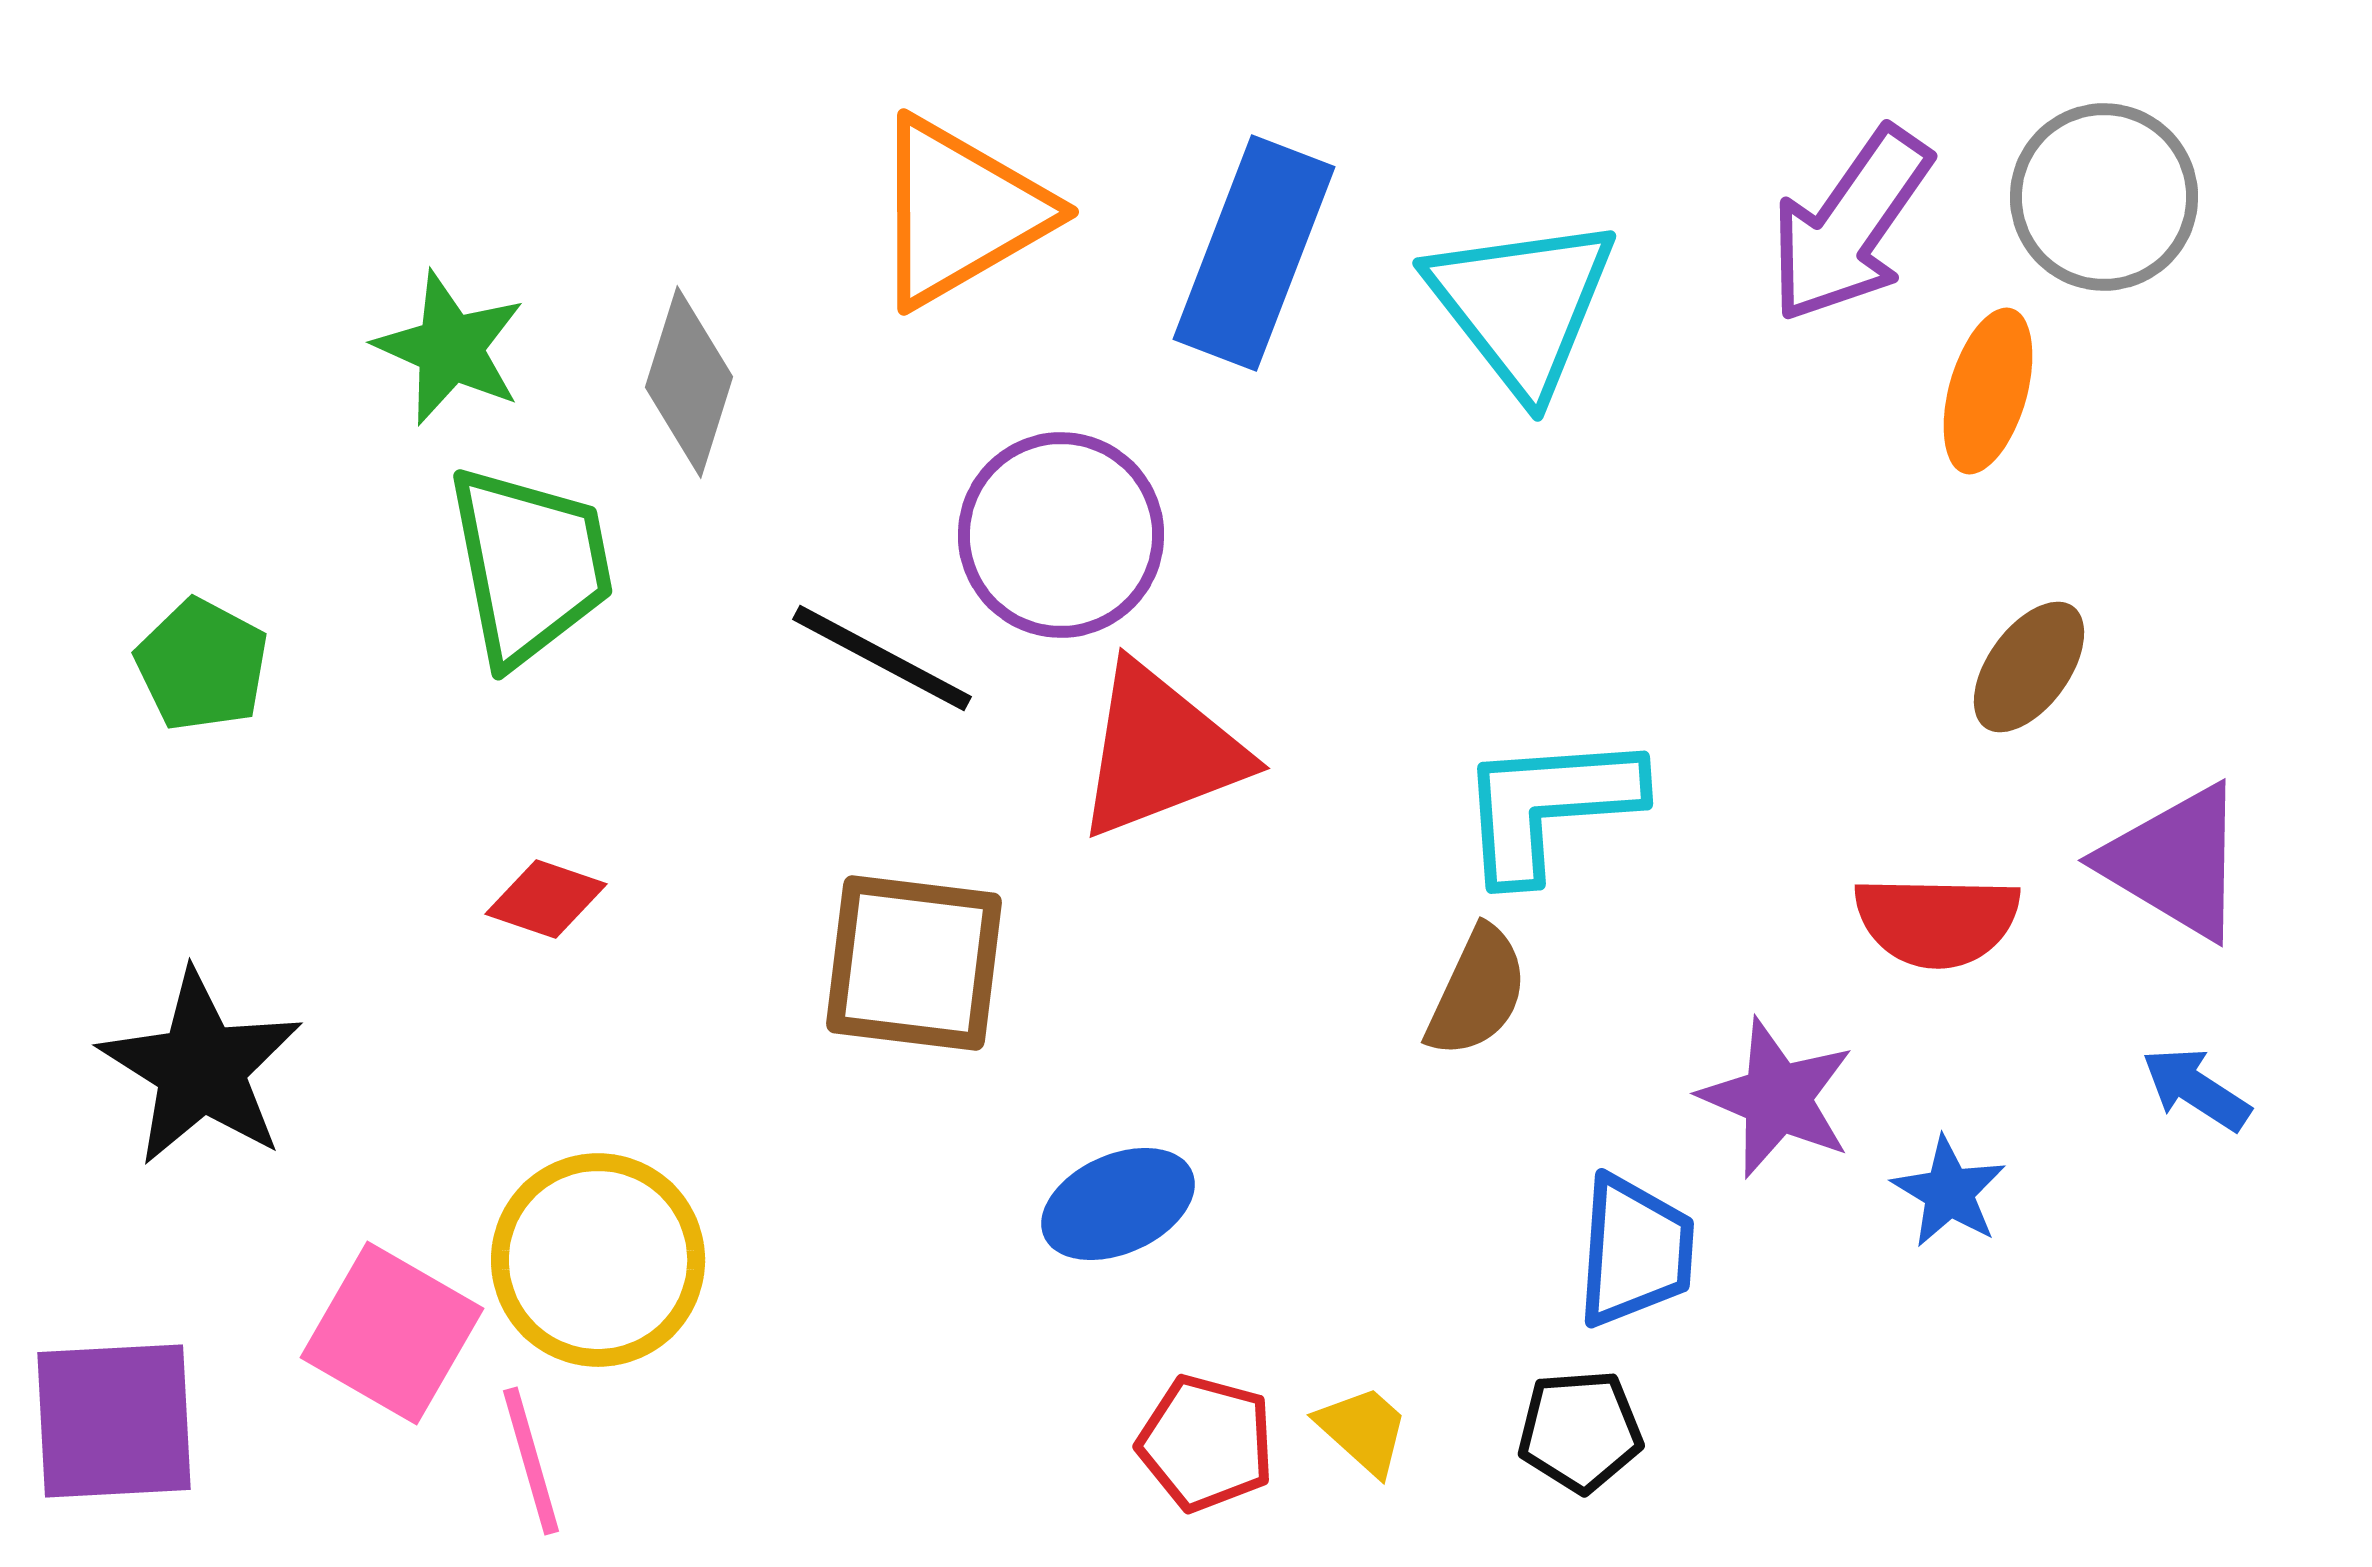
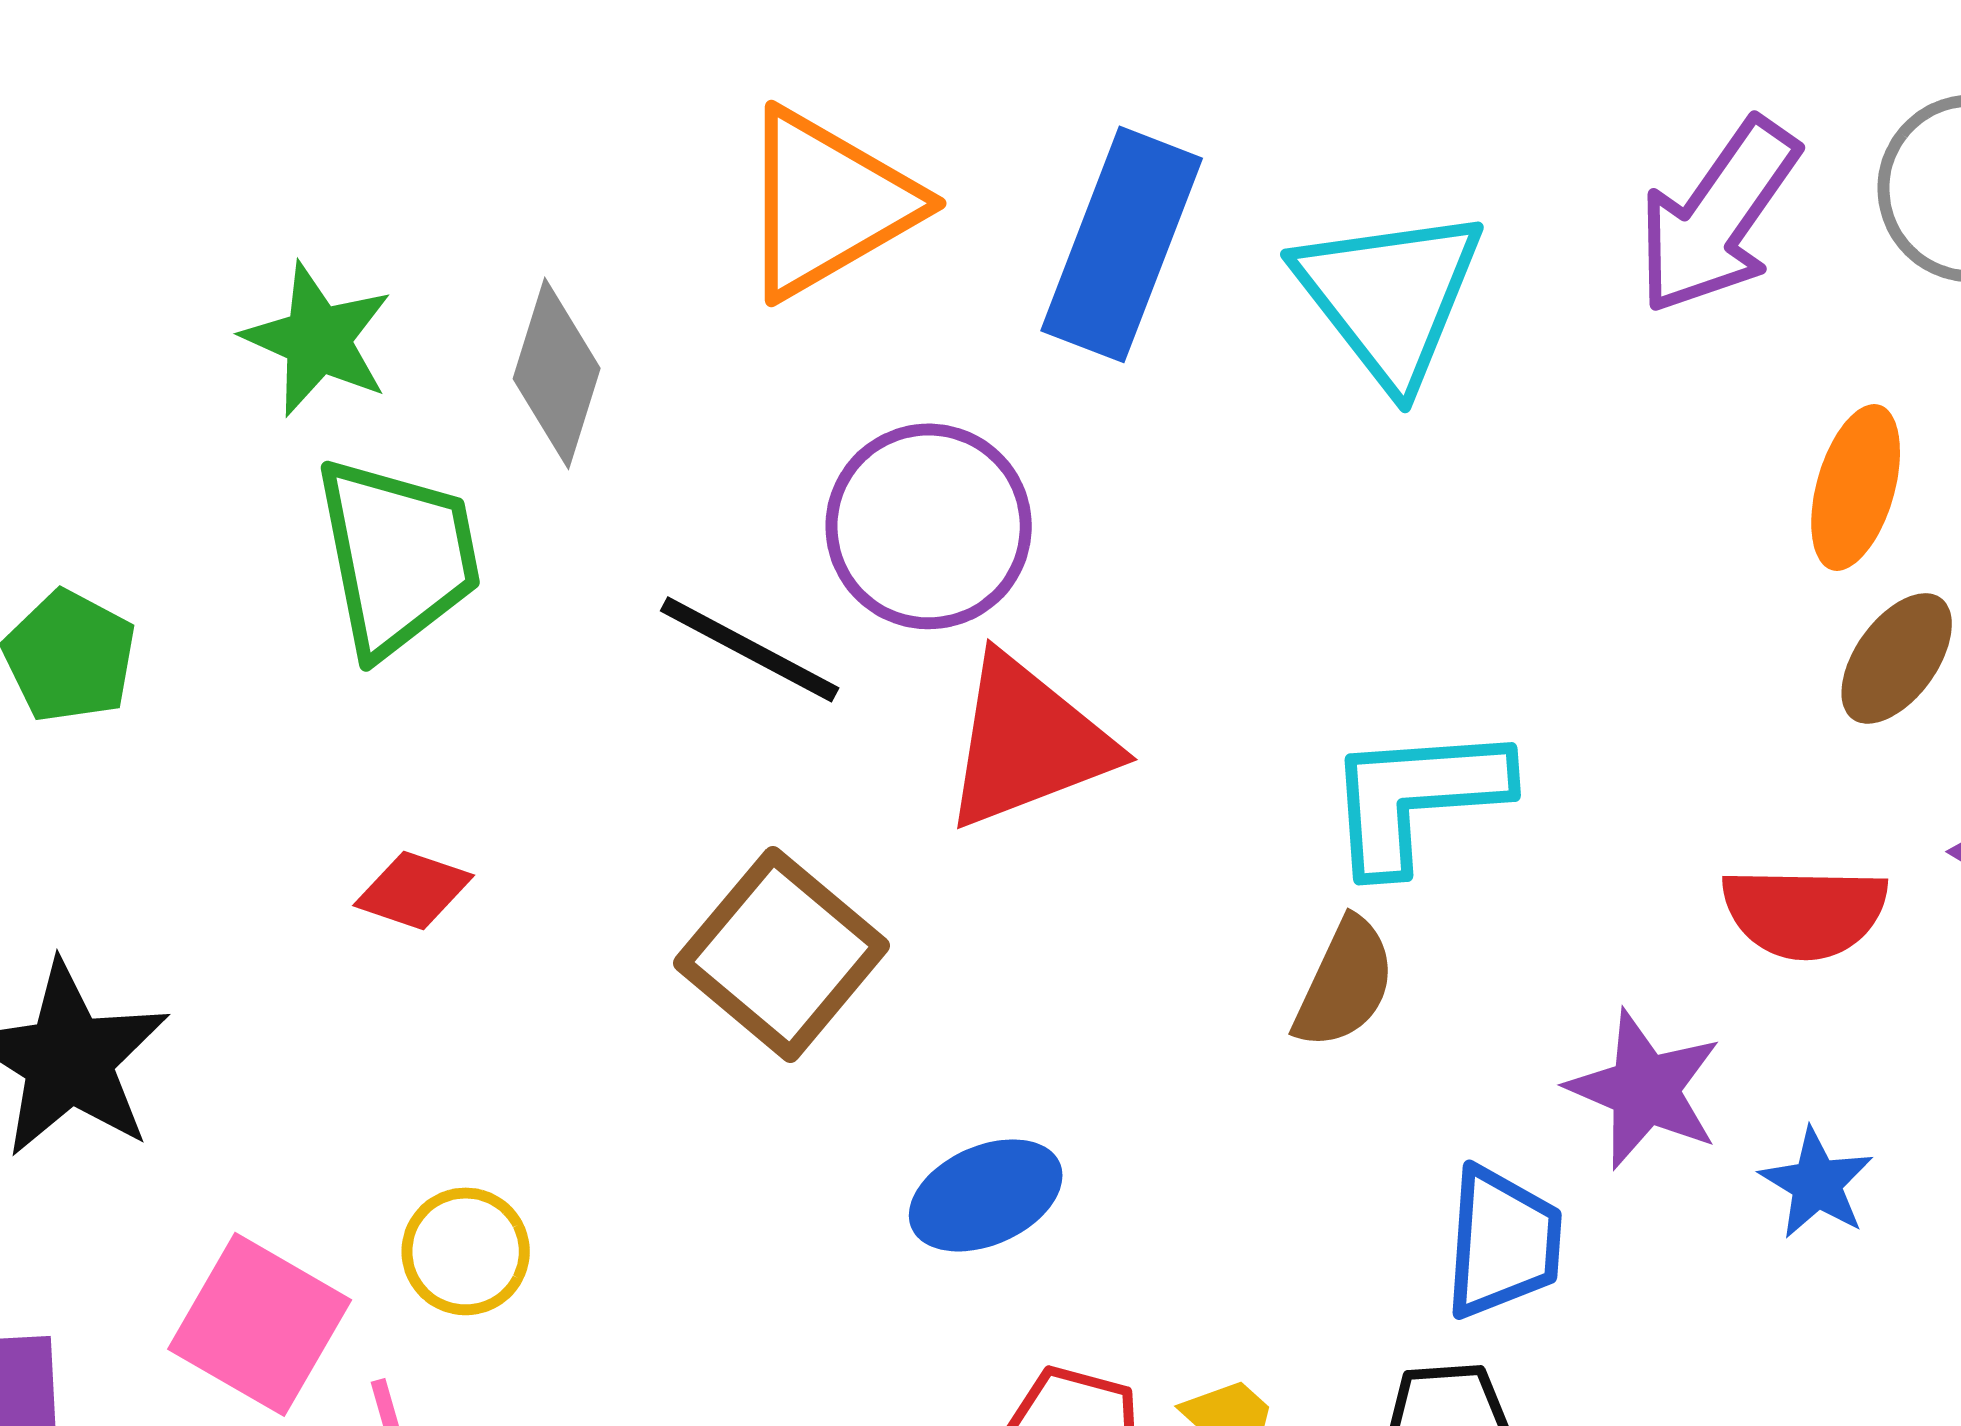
orange ellipse: (1988, 391) -> (1856, 487), moved
brown square: (914, 963) -> (782, 954), turned 33
yellow circle: (598, 1260) -> (466, 1251), size x0.6

